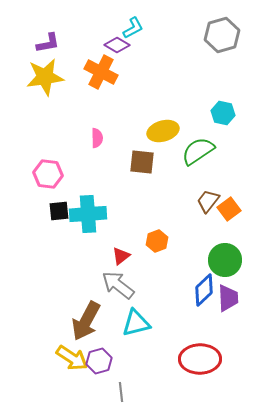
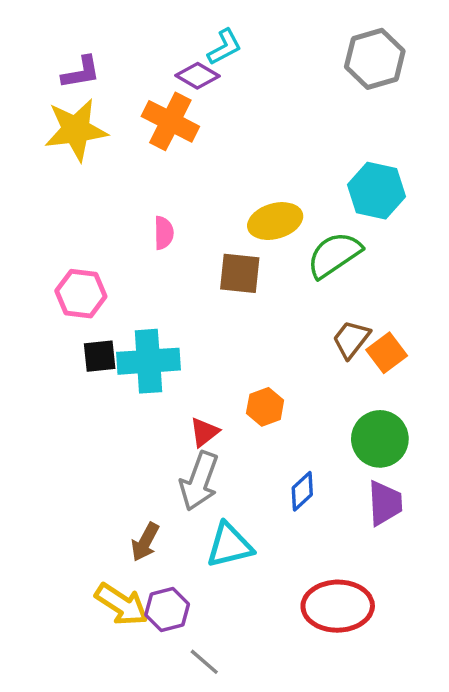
cyan hexagon: (223, 113) -> (377, 191), size x1.4
gray arrow: (118, 285) -> (199, 481), turned -108
blue diamond: (204, 290) -> (302, 491), moved, size x0.7
brown arrow: (86, 321) -> (145, 542), size x0.6
gray line: (121, 392) -> (204, 662), turned -42

